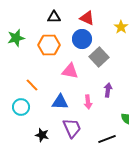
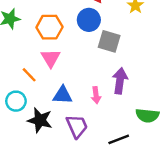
gray square: (99, 57) -> (109, 41), turned -30
pink triangle: (70, 71) -> (51, 58), moved, turned 48
purple arrow: (108, 90) -> (120, 81), size x1.5
black star: (42, 135) -> (40, 120), moved, size x1.5

